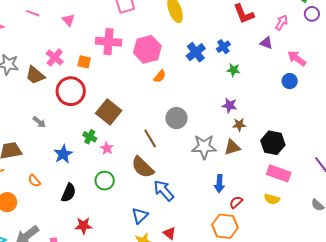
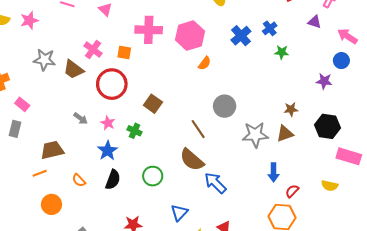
purple star: (230, 105) -> (324, 81), moved
brown square: (109, 112) -> (153, 104), size x0.7
pink star: (107, 148) -> (108, 123), moved
pink rectangle: (279, 173) -> (349, 156), moved
black semicircle: (69, 193) -> (113, 180), moved
blue triangle: (140, 216) -> (179, 213), moved

